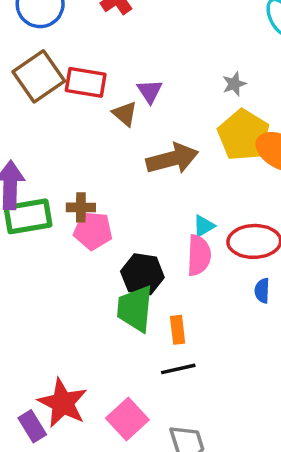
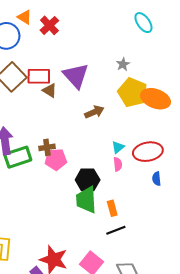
purple triangle: (150, 91) -> (76, 76), size x1.8
brown triangle: (125, 114) -> (50, 90), moved
brown arrow: (172, 159) -> (94, 112), size x0.7
pink semicircle: (199, 255) -> (118, 164), size x0.6

